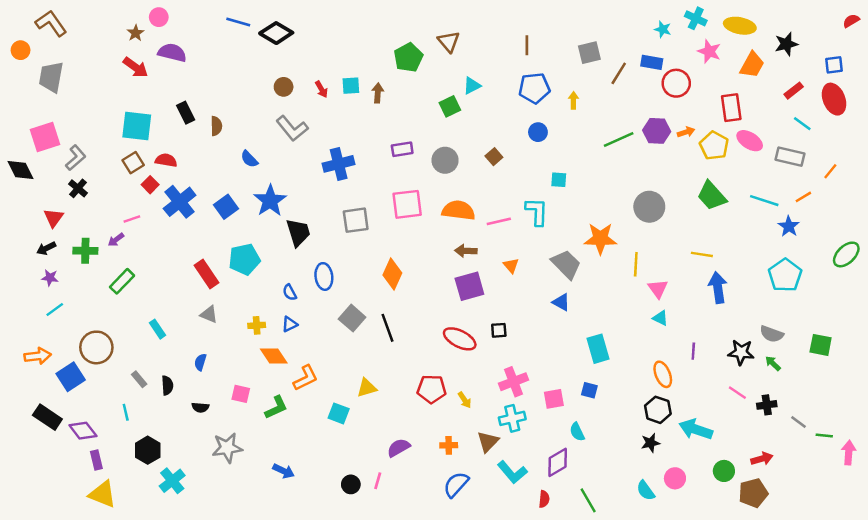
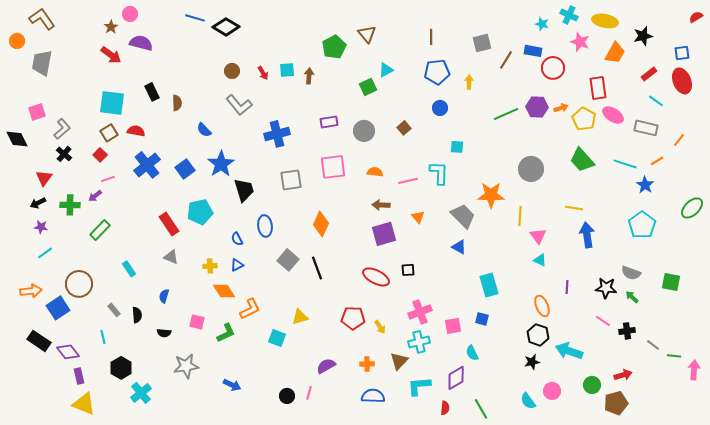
pink square: (45, 137) -> (37, 112), size x0.7
red square: (150, 185) -> (100, 155), moved
orange semicircle: (458, 210) -> (375, 172), size x0.6
cyan L-shape: (512, 472) -> (419, 386), turned 125
blue semicircle: (456, 484) -> (373, 396), turned 50

